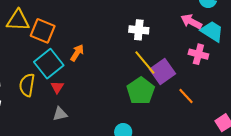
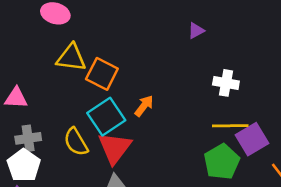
yellow line: (145, 63) -> (230, 126), turned -56
yellow semicircle: (27, 85) -> (76, 142), turned -45
red triangle: (57, 87) -> (115, 148), size x2.0

